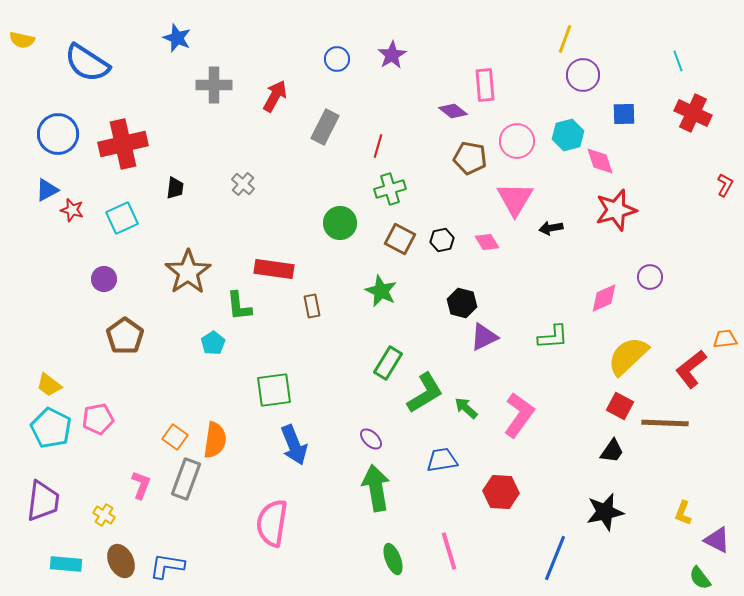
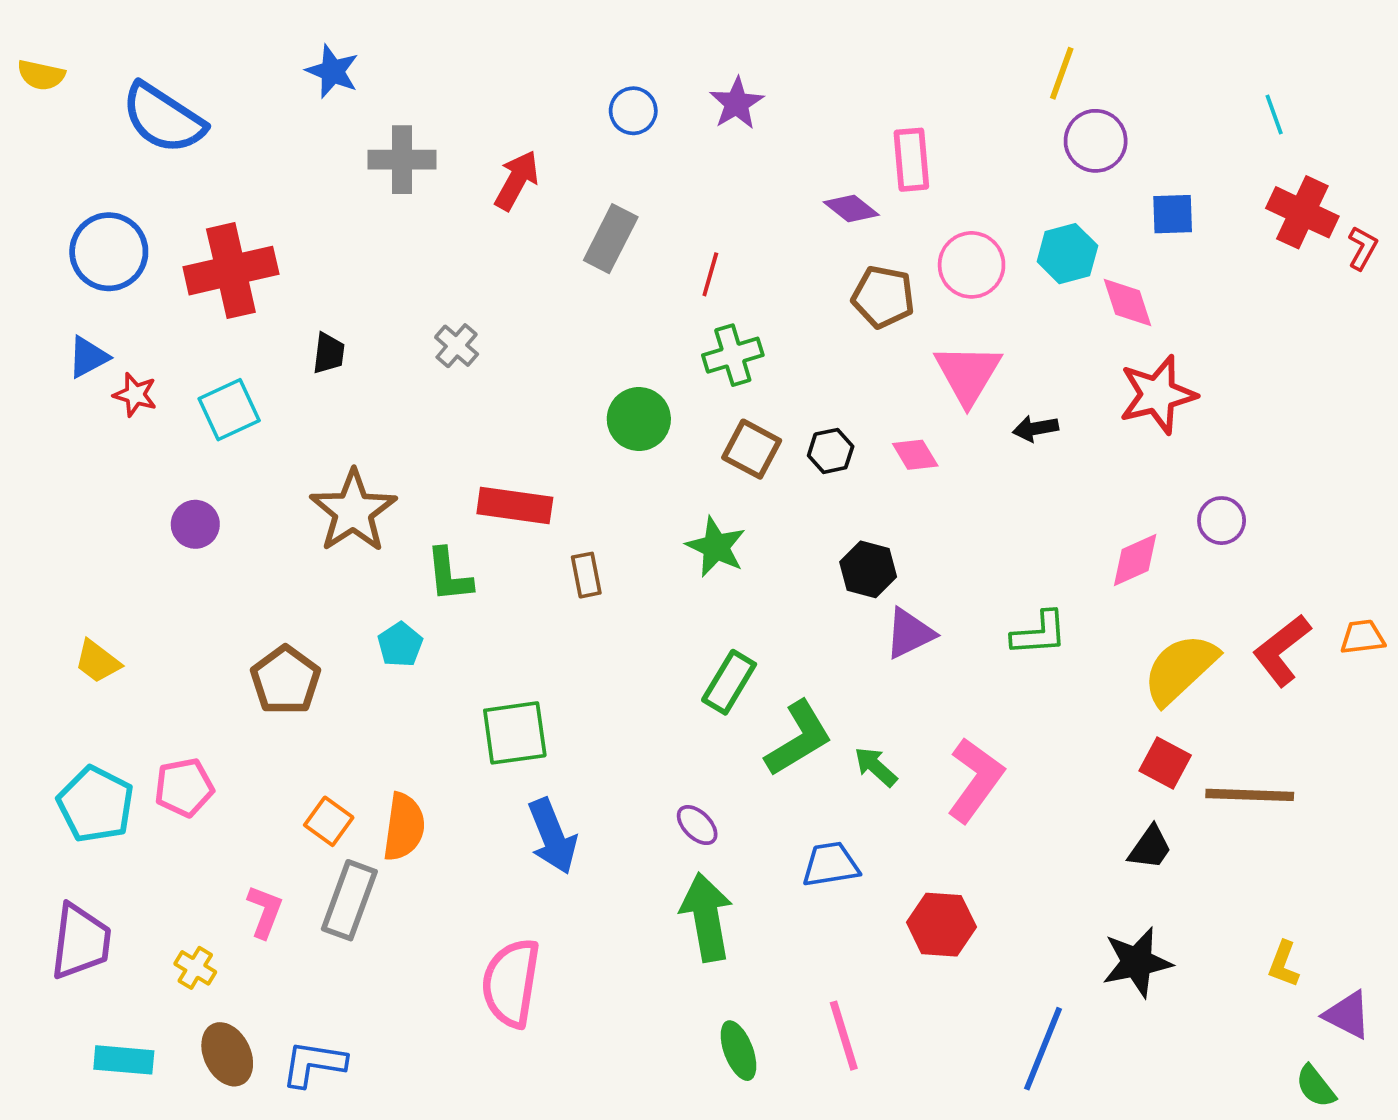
red L-shape: (725, 185) -> (1362, 248), moved
brown pentagon: (125, 336) -> (285, 680), moved
red L-shape: (691, 369) -> (1282, 650), moved
yellow trapezoid: (49, 385) -> (98, 661), moved

